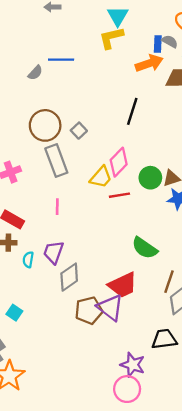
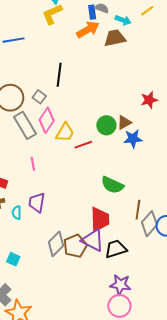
black line: (132, 111) -> (59, 75), moved
pink diamond: (119, 162) -> (47, 120), moved
gray diamond: (69, 277) -> (56, 244), moved
red trapezoid: (123, 285) -> (100, 219), turned -56
black trapezoid: (164, 339) -> (116, 249), moved

